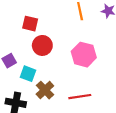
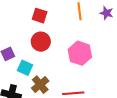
red square: (30, 24) -> (40, 16), moved

